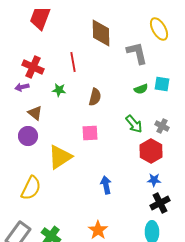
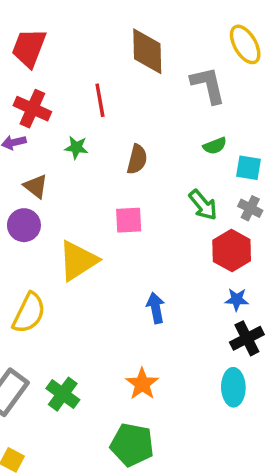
red trapezoid: (40, 18) -> (29, 48), moved
cyan square: (162, 84) -> (249, 168), moved

